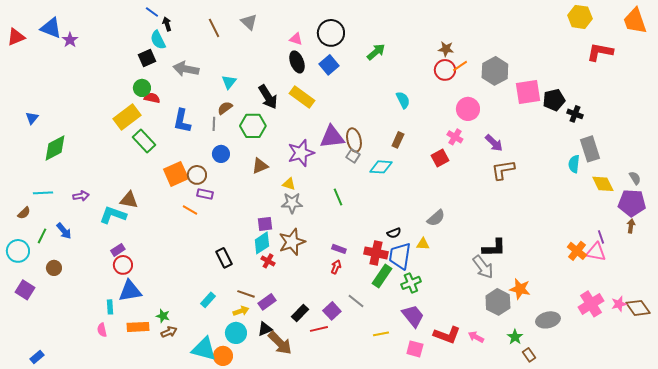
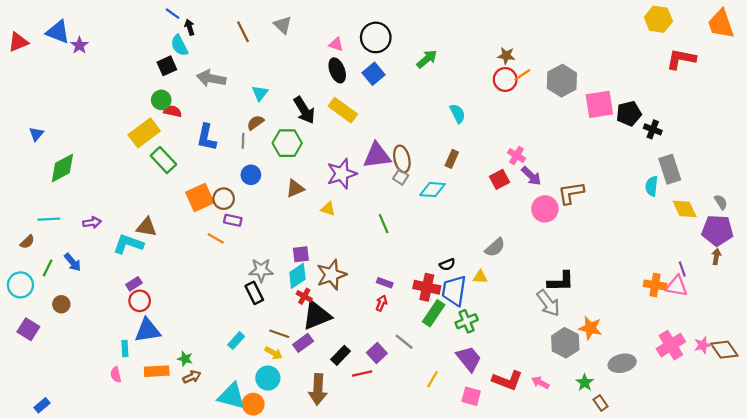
pink circle: (468, 109) -> (545, 209), moved
purple arrow: (494, 143) -> (531, 176), moved
gray star: (292, 203) -> (261, 270), moved
orange cross: (577, 251) -> (655, 285), turned -30
yellow arrow: (241, 311) -> (274, 353), turned 49
black triangle: (265, 329) -> (317, 316), moved, size x1.8
yellow line: (381, 334) -> (433, 379), turned -49
brown arrow: (280, 343) -> (318, 389), turned 48

